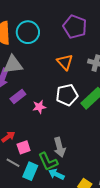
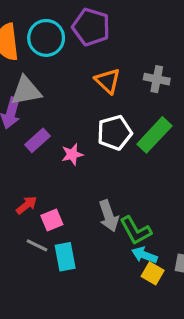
purple pentagon: (75, 27) -> (91, 27), moved
green L-shape: (48, 162) -> (136, 231), moved
cyan rectangle: (30, 171) -> (65, 257), turned -30
cyan arrow: (56, 174) -> (144, 255), moved

